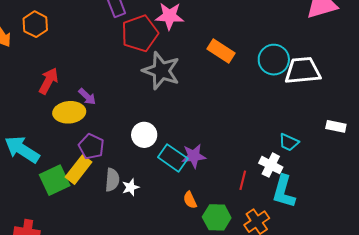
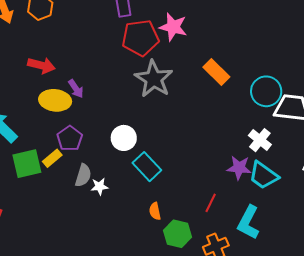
red arrow: (49, 81) -> (41, 65), turned 64
cyan trapezoid: (289, 142) -> (264, 175), size x1.5
purple star: (194, 156) -> (239, 168), moved
white cross: (271, 165) -> (260, 140), moved
yellow rectangle: (78, 170) -> (52, 158), size x0.7

